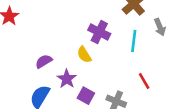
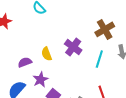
yellow semicircle: (84, 55) -> (47, 54), moved

